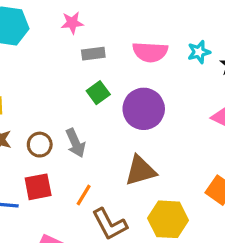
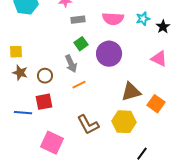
gray arrow: (75, 143) -> (71, 64), moved
brown triangle: (140, 171) -> (131, 92), moved
orange line: (84, 195) -> (79, 85), moved, turned 32

